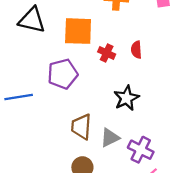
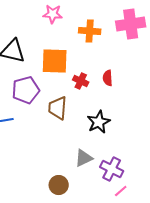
purple pentagon: (63, 74) -> (26, 90), moved
brown trapezoid: (81, 127) -> (58, 108), moved

